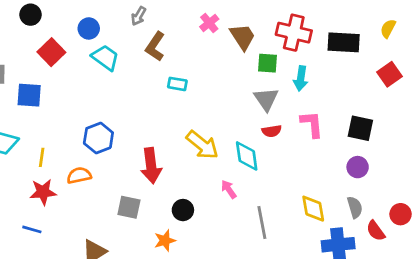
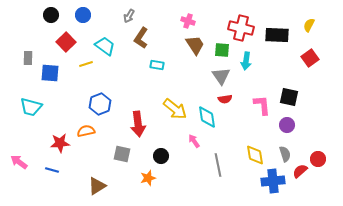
pink cross: (209, 23) -> (188, 21), moved, turned -32
blue circle: (89, 28) -> (83, 15), moved
brown trapezoid: (243, 37) -> (195, 45), moved
pink L-shape: (312, 124) -> (262, 105), moved
yellow line: (42, 157) -> (86, 64), moved, turned 64
red semicircle: (376, 231) -> (300, 171), turned 84

